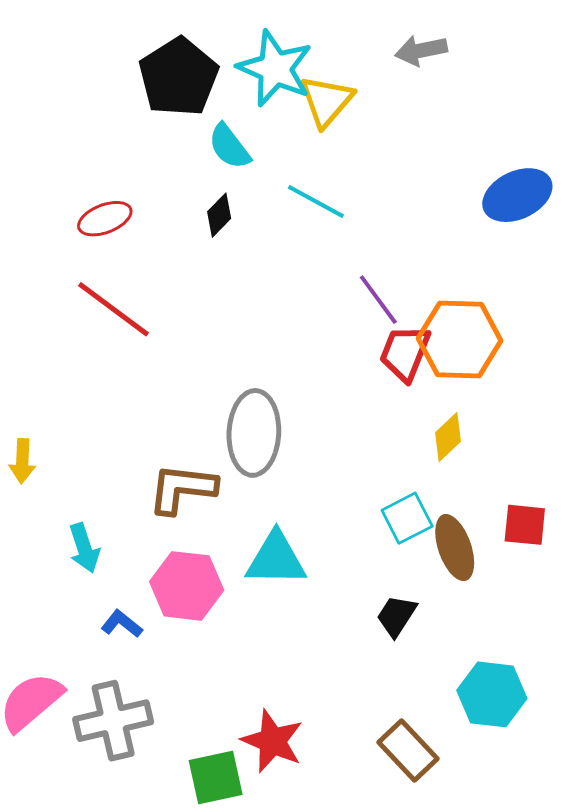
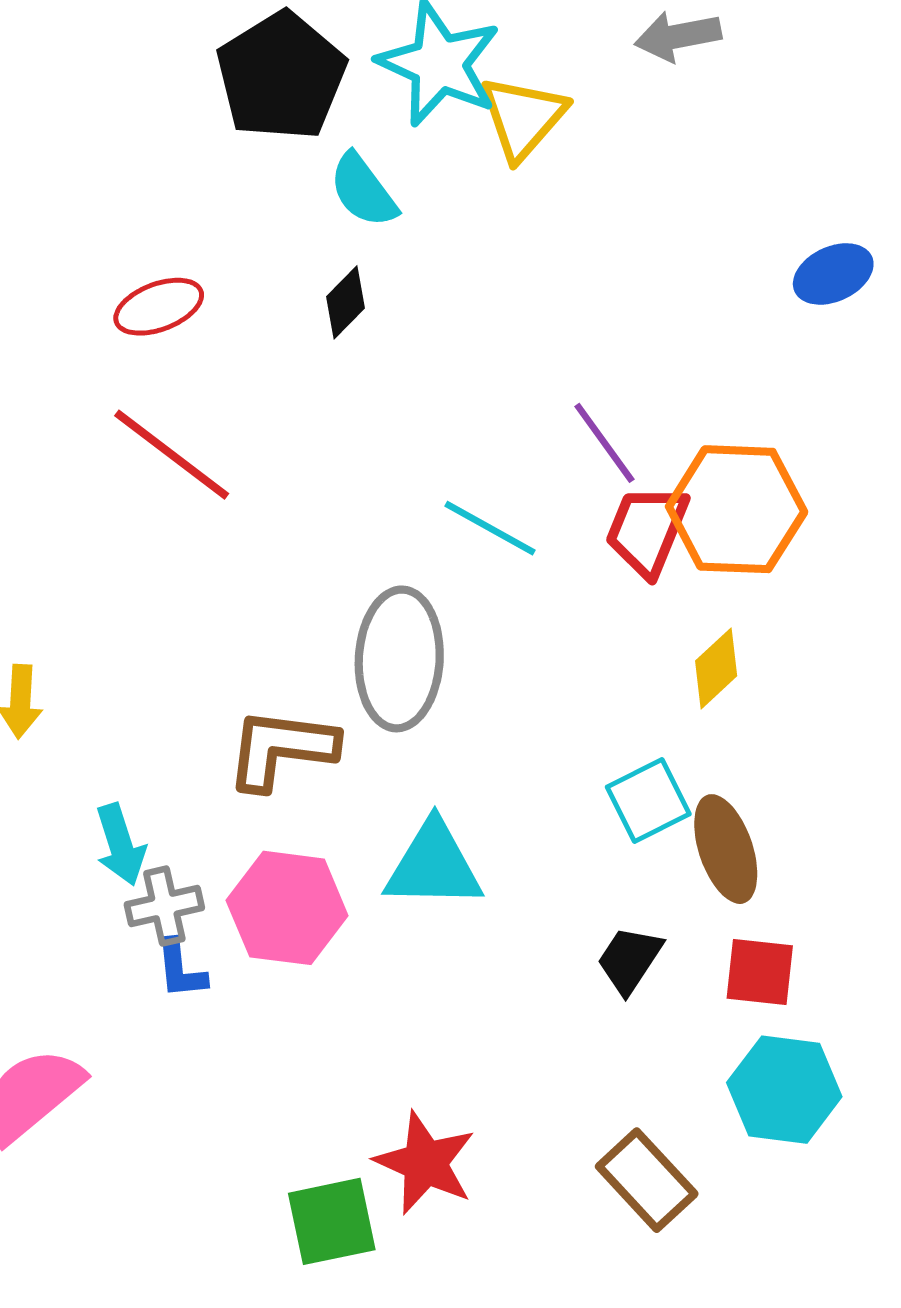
blue ellipse: (517, 195) -> (833, 274), size x0.7
cyan line: (316, 202) -> (490, 528), moved
red square: (525, 525) -> (760, 972), moved
blue L-shape: (122, 624) -> (181, 969), turned -135
gray cross: (113, 721) -> (164, 906), moved, size x0.6

